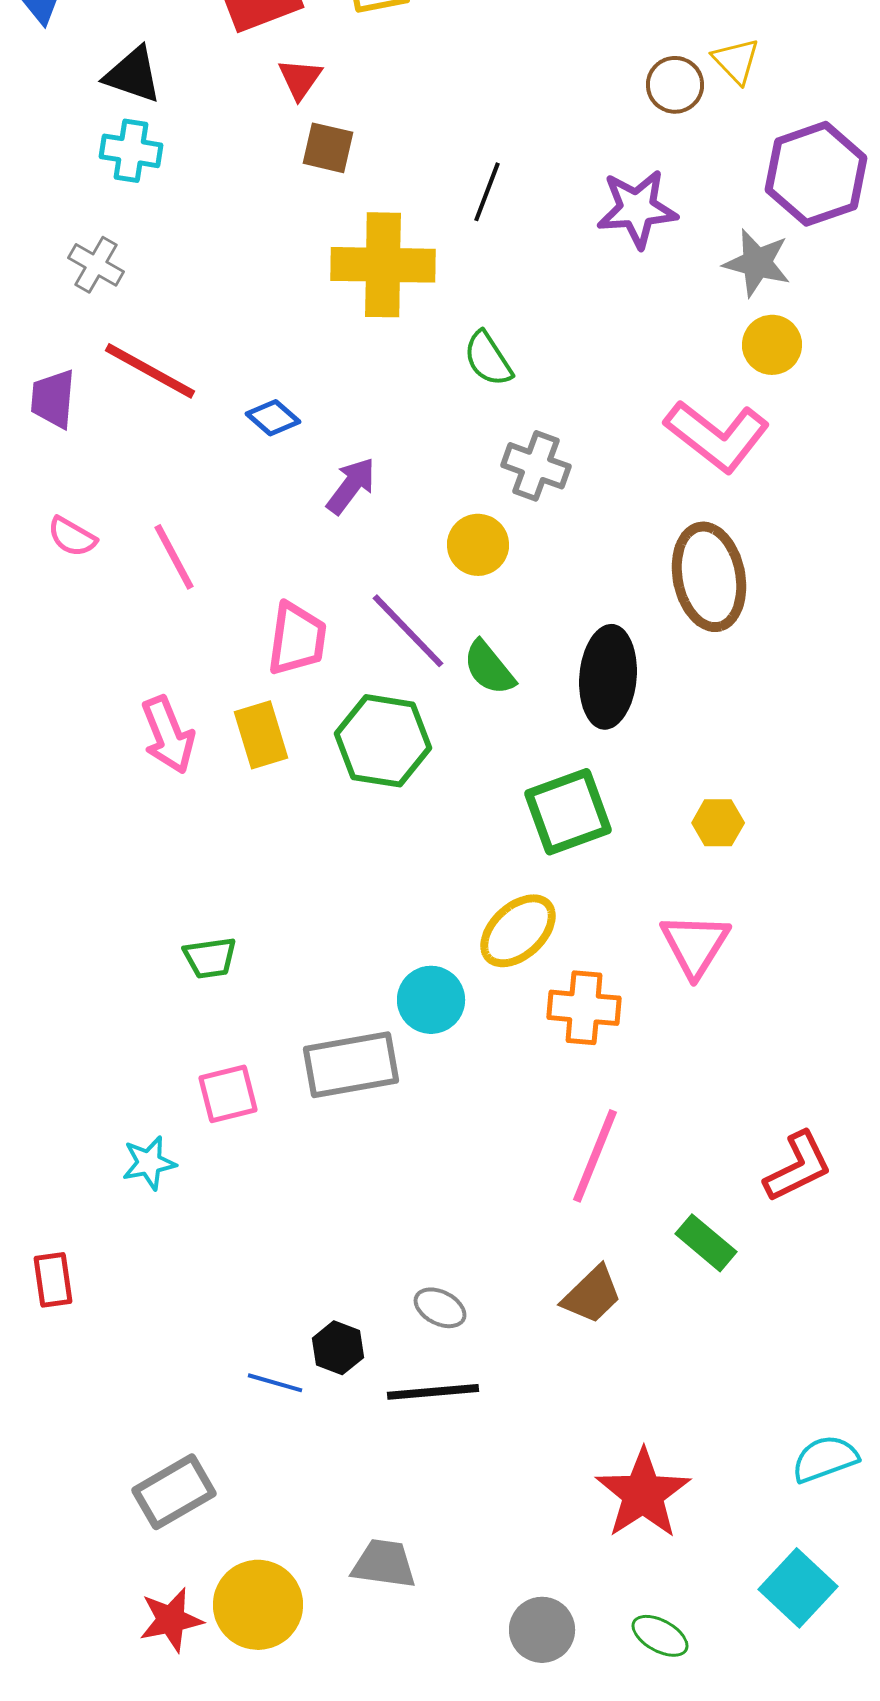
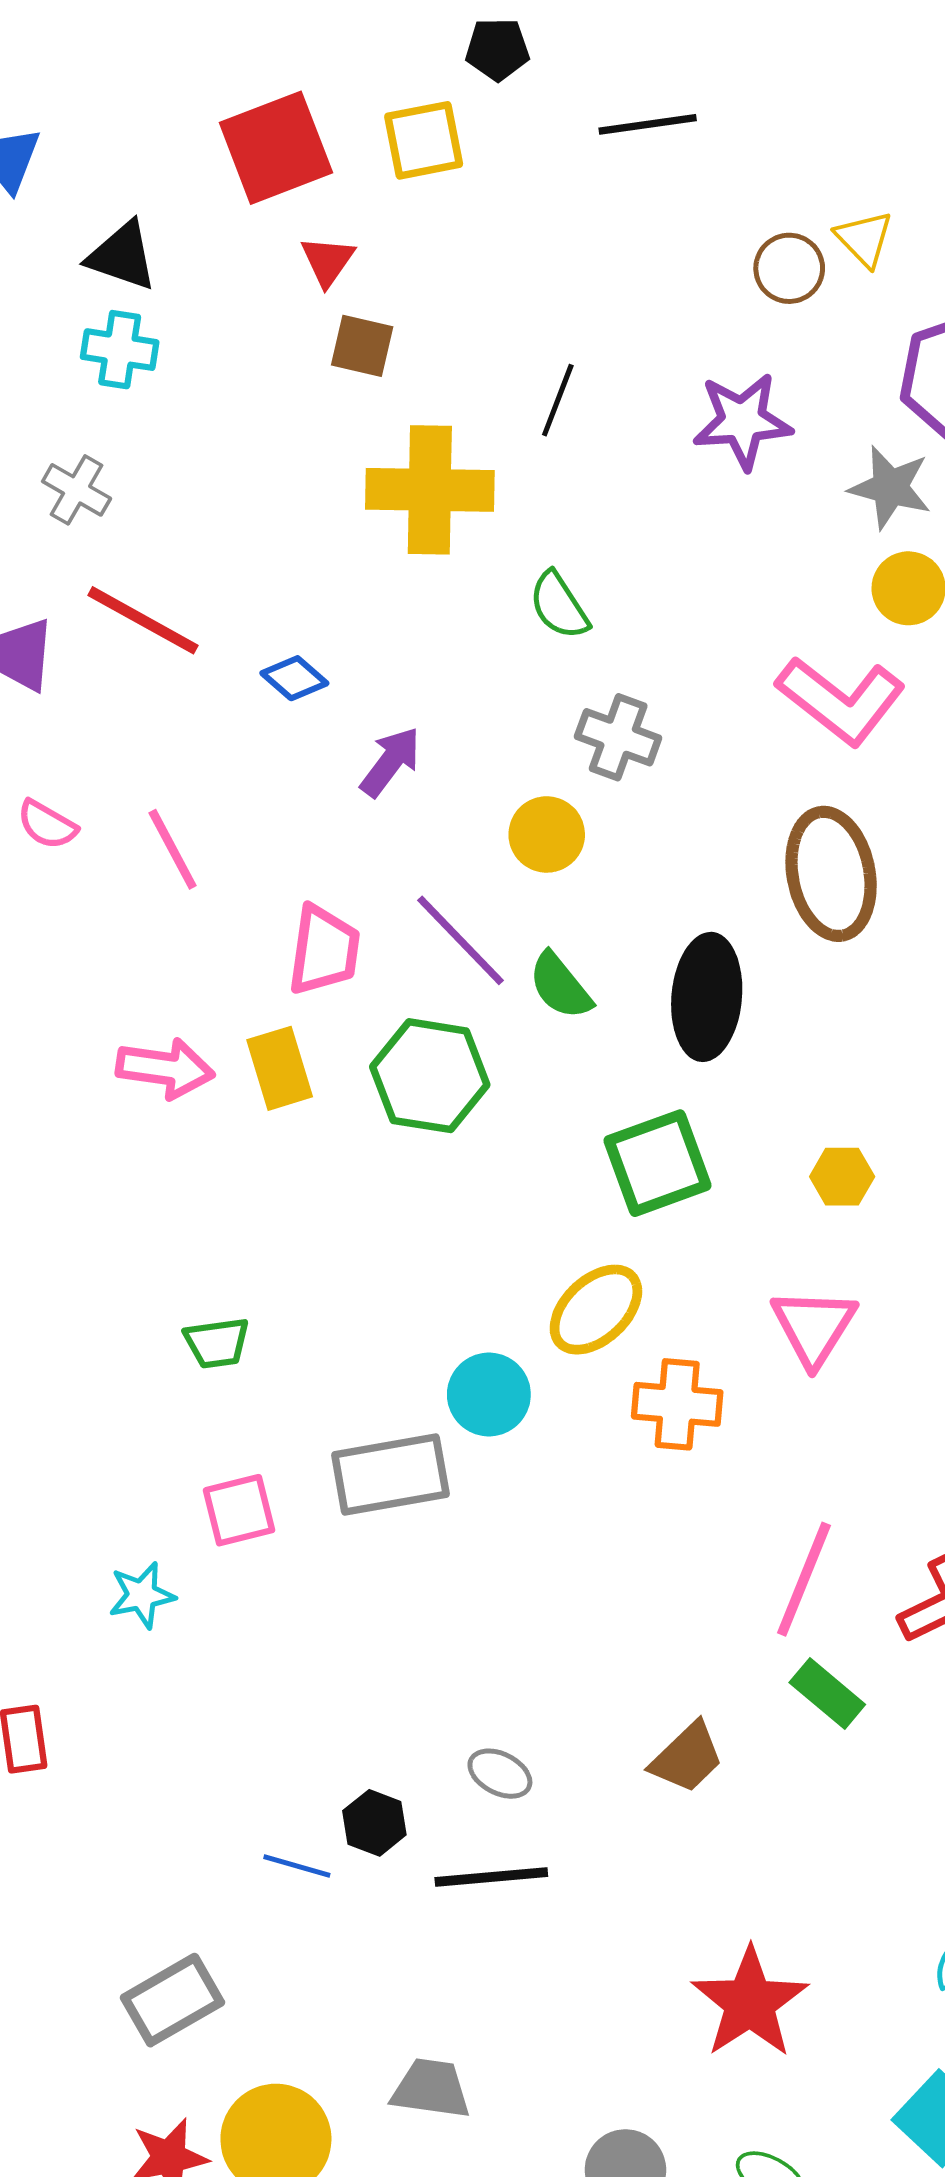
pink arrow: (168, 735) -> (165, 1068), turned -60
pink line: (595, 1156) -> (804, 1579), moved

